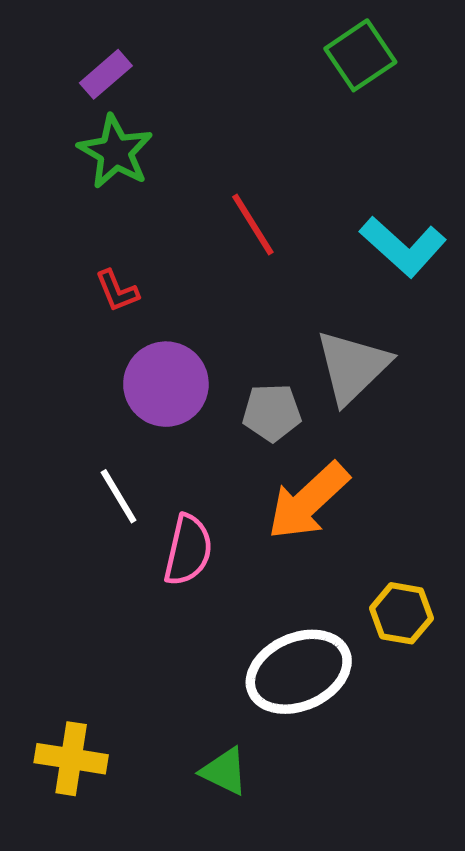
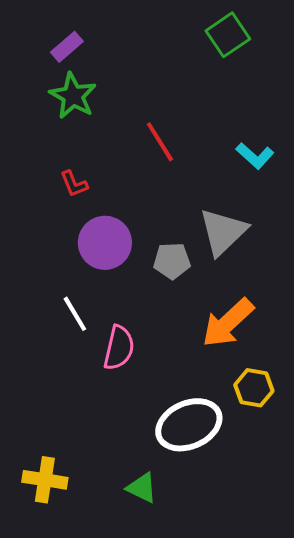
cyan L-shape: (403, 247) -> (255, 156), size x0.7
orange arrow: (308, 501) -> (228, 323), moved

